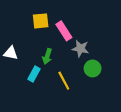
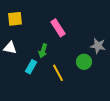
yellow square: (41, 21) -> (15, 19), moved
gray star: (80, 49) -> (98, 46), moved

